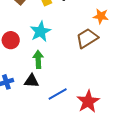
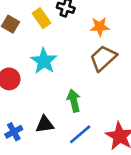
orange star: (101, 16) -> (100, 27), moved
green arrow: (38, 59) -> (74, 101), moved

